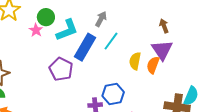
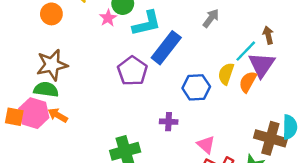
gray arrow: (101, 19) -> (211, 18), moved
cyan line: (111, 41) -> (246, 51), moved
blue hexagon: (113, 94) -> (196, 87), moved
cyan semicircle: (191, 96) -> (290, 127), turned -30

